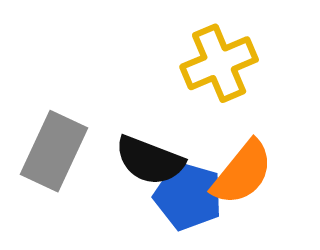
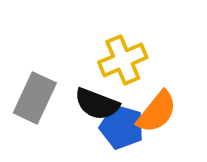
yellow cross: (219, 63) -> (123, 60), moved

